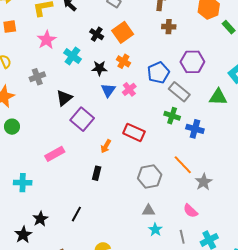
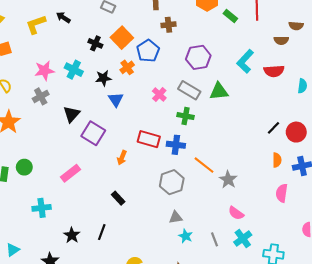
pink star: (47, 40) -> (44, 71), moved, turned 30
orange cross: (123, 61) -> (127, 67), turned 32
blue pentagon: (158, 73) -> (148, 51), moved
pink cross: (129, 89) -> (159, 94), moved
green triangle: (218, 97) -> (219, 91), moved
green circle: (12, 127) -> (24, 167), moved
blue cross: (195, 129) -> (176, 145), moved
black rectangle: (97, 173) -> (118, 198), moved, turned -48
pink semicircle: (190, 211) -> (236, 213), moved
black star: (40, 219) -> (72, 235), moved

